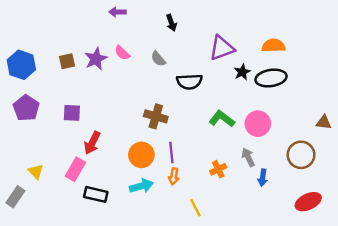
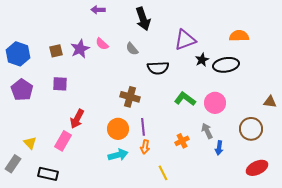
black arrow: (171, 23) -> (143, 19), size x1.6
orange semicircle: (273, 46) -> (239, 36), moved
purple square: (72, 113) -> (60, 84), moved
black rectangle: (96, 194) -> (48, 174), moved

